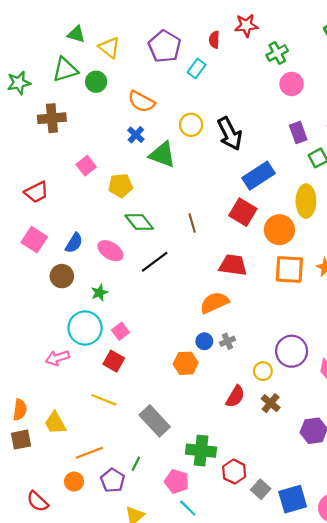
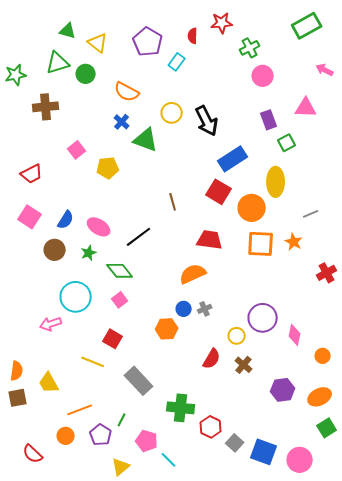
green diamond: (139, 222) -> (120, 271), moved
green star: (99, 293) -> (89, 253), moved
pink square: (120, 331) -> (120, 300), moved
red square: (114, 361) -> (113, 339), moved
pink pentagon: (177, 482) -> (147, 441), moved
blue square: (293, 499) -> (264, 452), turned 36

